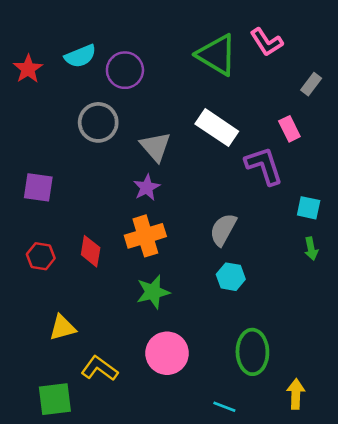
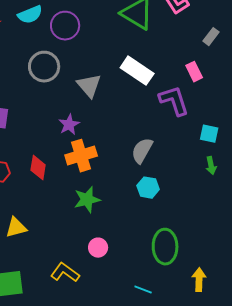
purple star: (147, 187) -> (69, 125), moved
pink circle: (167, 353) -> (98, 248), size x0.6
yellow L-shape: (99, 369) -> (65, 273), moved

